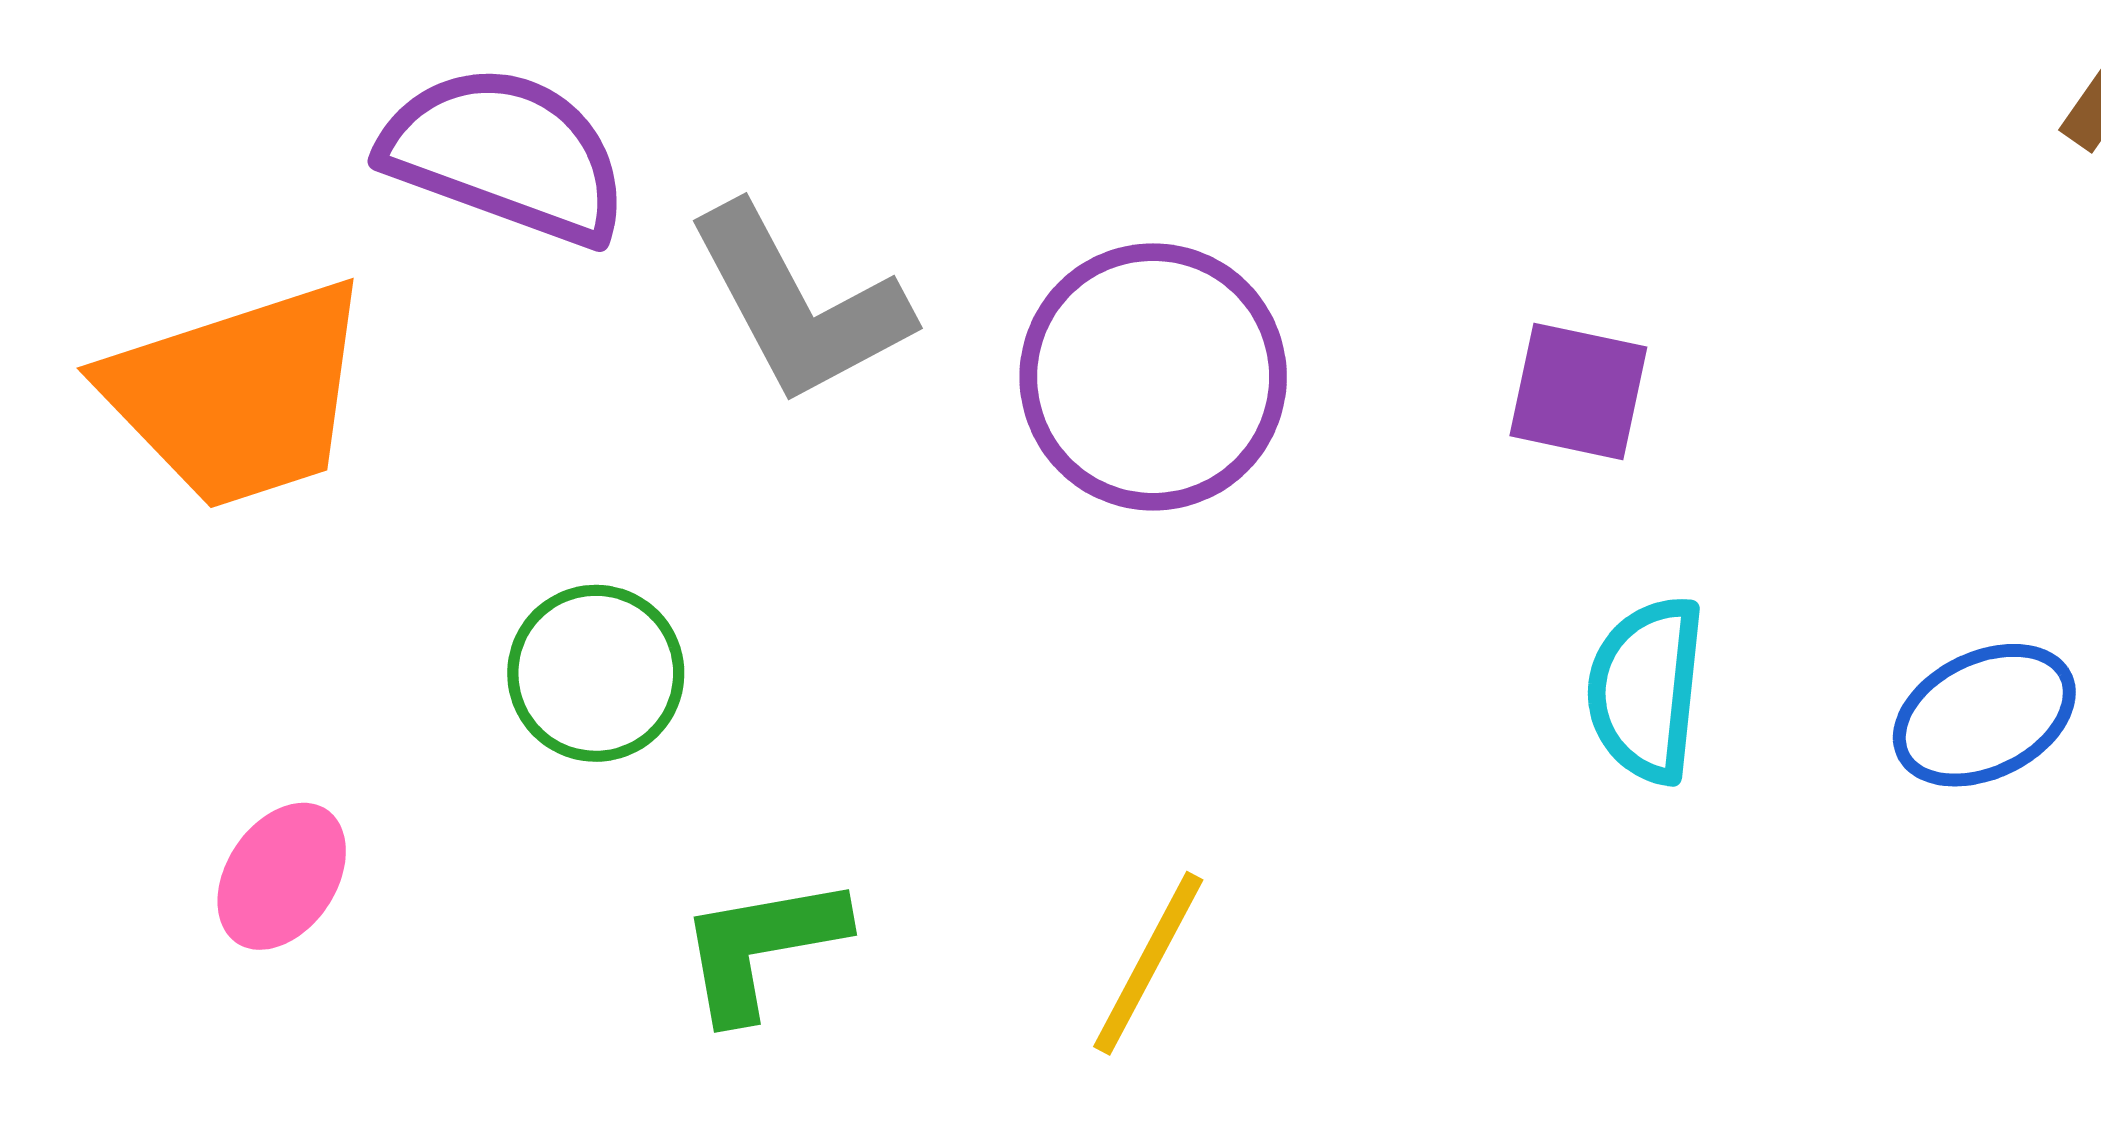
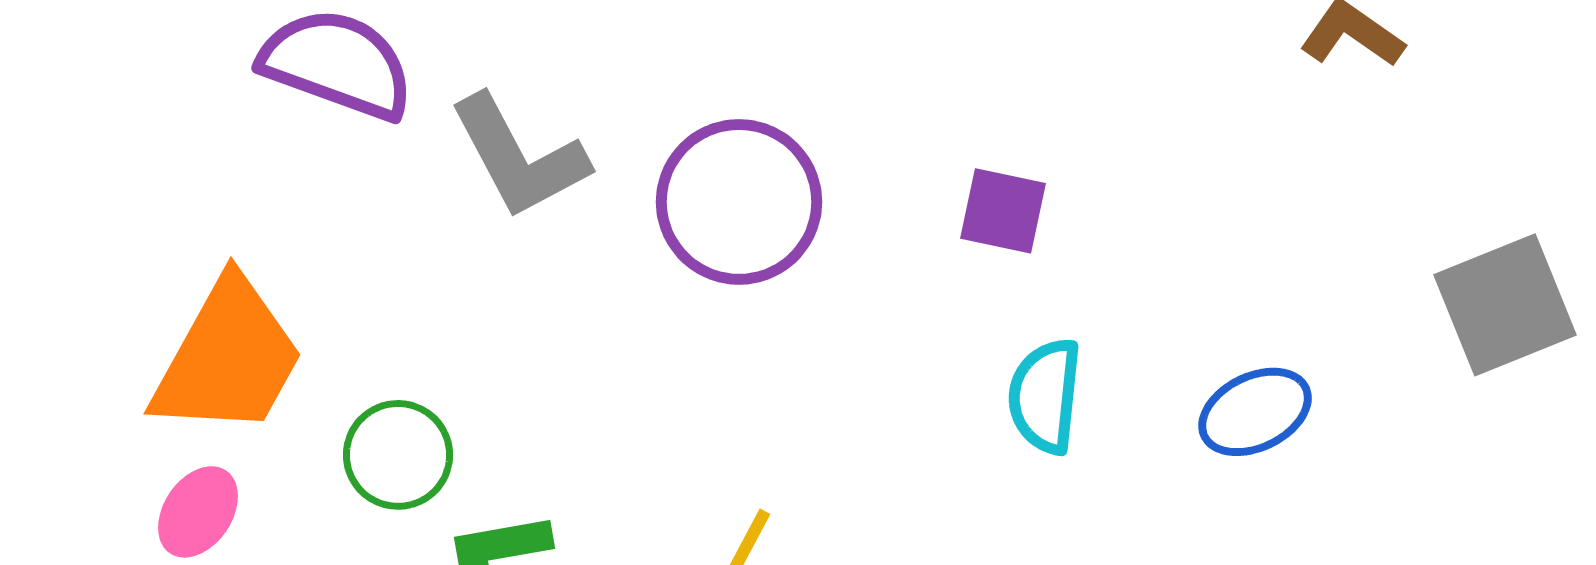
orange trapezoid: (238, 395) -> (228, 358), moved, turned -43
green circle: (596, 673) -> (398, 455), moved

